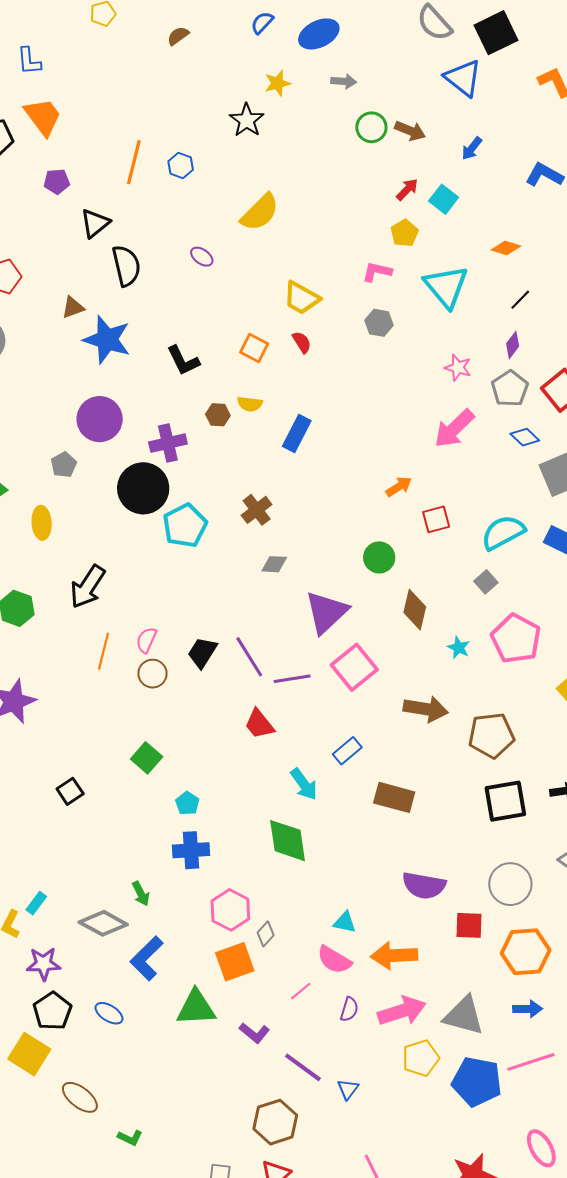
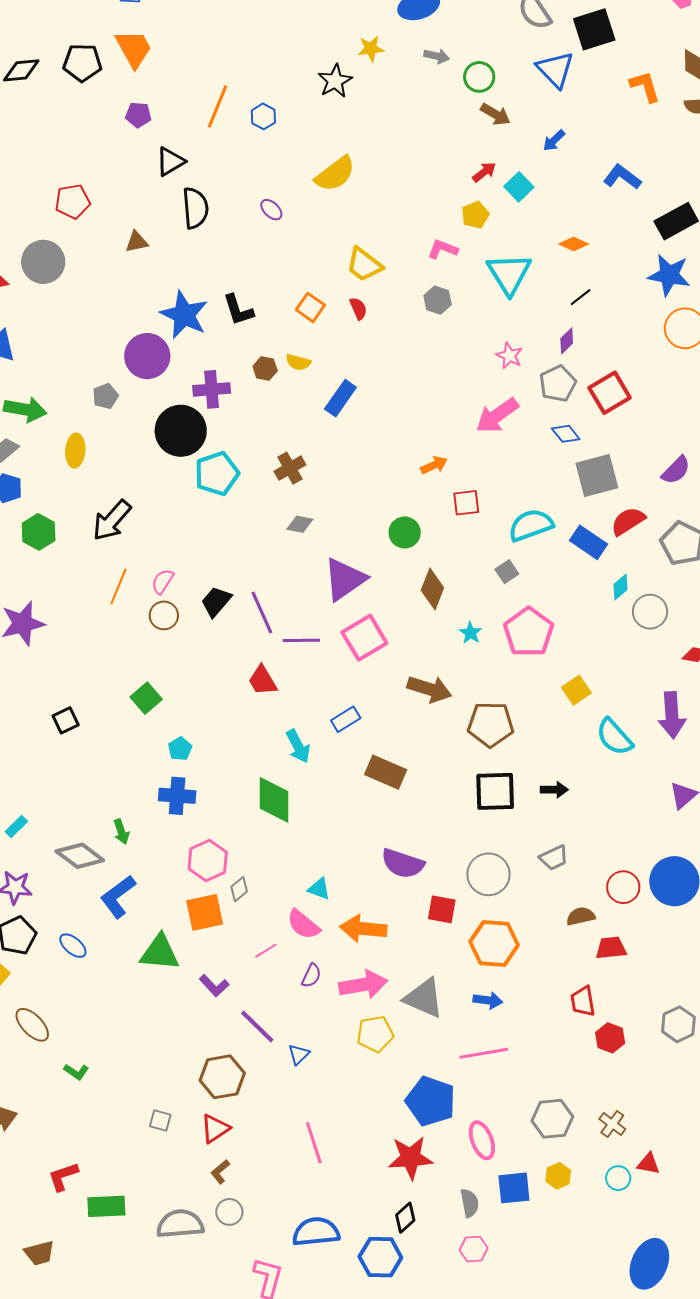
green circle: (371, 127) -> (479, 77), moved
blue star: (107, 340) -> (184, 315), moved
blue pentagon: (477, 1082) -> (431, 1101), moved

